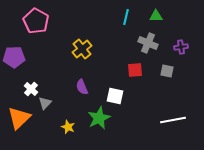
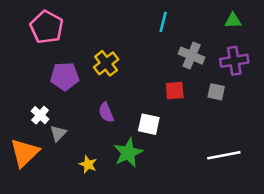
green triangle: (156, 16) -> (233, 21), moved
purple cross: (181, 47) -> (234, 61), size x1.5
purple pentagon: (14, 57) -> (65, 76), moved

